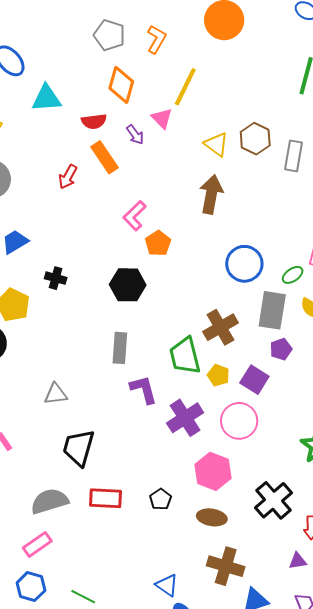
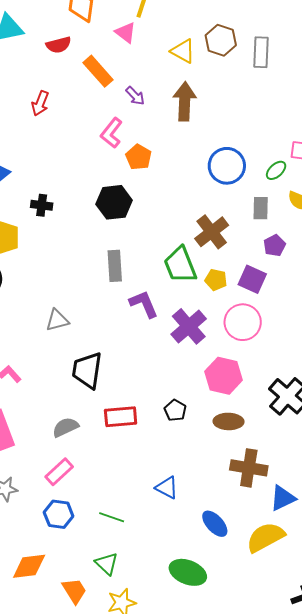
purple arrow: (135, 135) -> (135, 96), moved
orange rectangle: (105, 157) -> (98, 71), moved
gray rectangle: (272, 310) -> (261, 208), size x0.6
gray semicircle: (49, 501) -> (65, 427), size x0.7
blue triangle: (167, 585) -> (167, 488), moved

